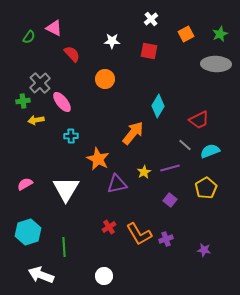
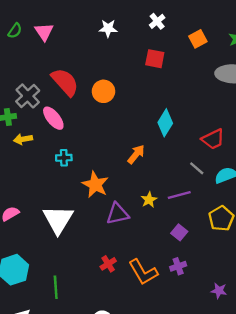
pink triangle: (54, 28) -> (44, 32), turned 30
green semicircle: (29, 37) -> (15, 31), moved
white star: (112, 41) -> (108, 28), moved
red semicircle: (72, 54) -> (65, 82), moved, size x1.5
orange arrow: (133, 133) -> (136, 154), size x0.7
purple cross: (166, 239) -> (178, 266), moved

